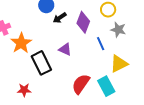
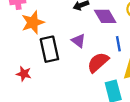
purple diamond: (83, 22) -> (105, 16), turned -65
red semicircle: (81, 84) -> (98, 62), moved

